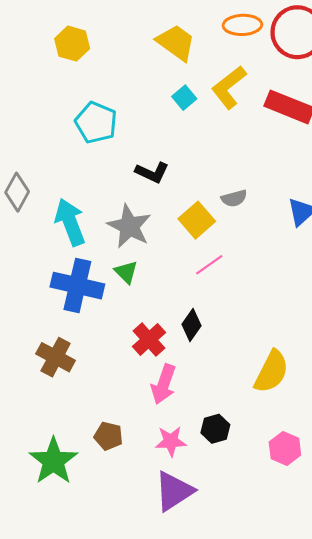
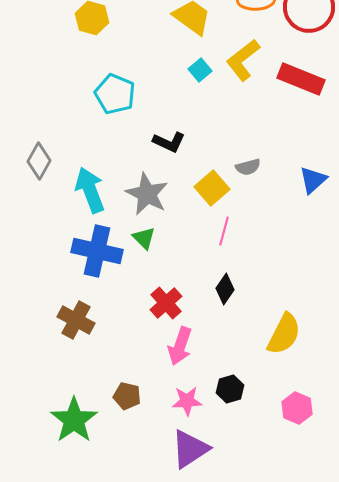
pink line: (209, 265) -> (224, 231), turned -40
black diamond: (192, 325) -> (225, 289), moved

